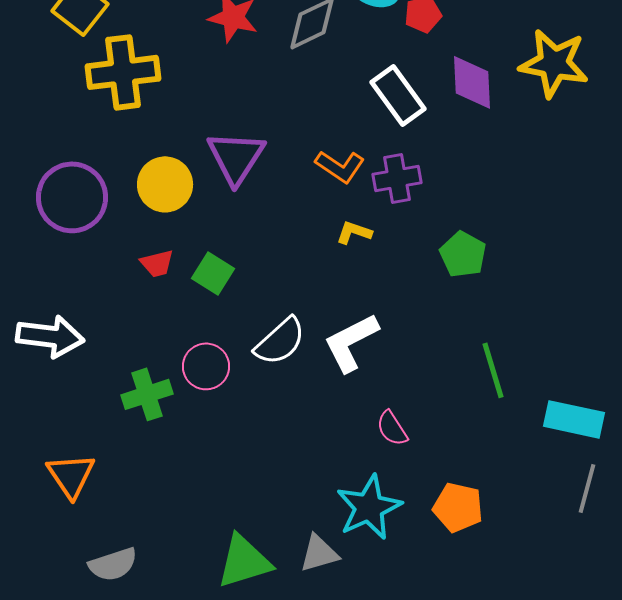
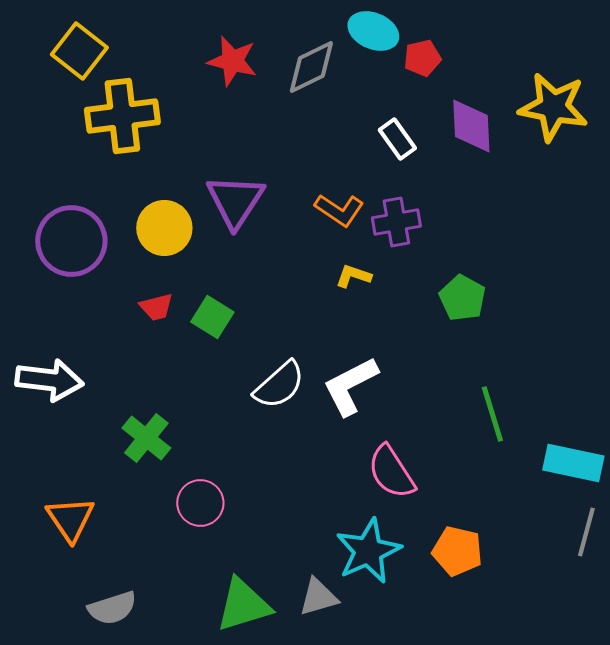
white rectangle: (398, 95) -> (397, 139), size x0.7
pink circle: (206, 366) -> (200, 503), moved
green cross: (147, 394) -> (146, 438), turned -33
pink semicircle: (392, 428) -> (391, 472), size x1.5

